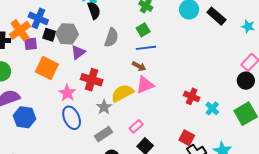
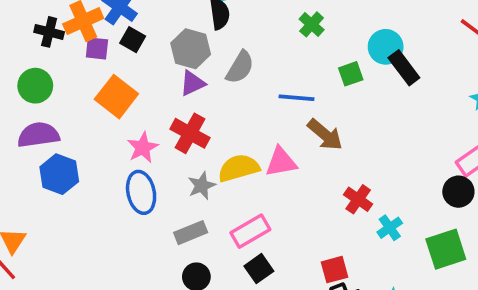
black rectangle: (216, 16) -> (404, 68), moved
green square: (143, 30) -> (351, 74), moved
gray hexagon: (67, 34) -> (191, 49), moved
purple triangle: (78, 52) -> (192, 83), moved
brown arrow: (139, 66) -> (325, 135), moved, size x1.5
pink rectangle: (136, 126) -> (250, 231), size x1.5
red square: (187, 138) -> (334, 270), turned 35

